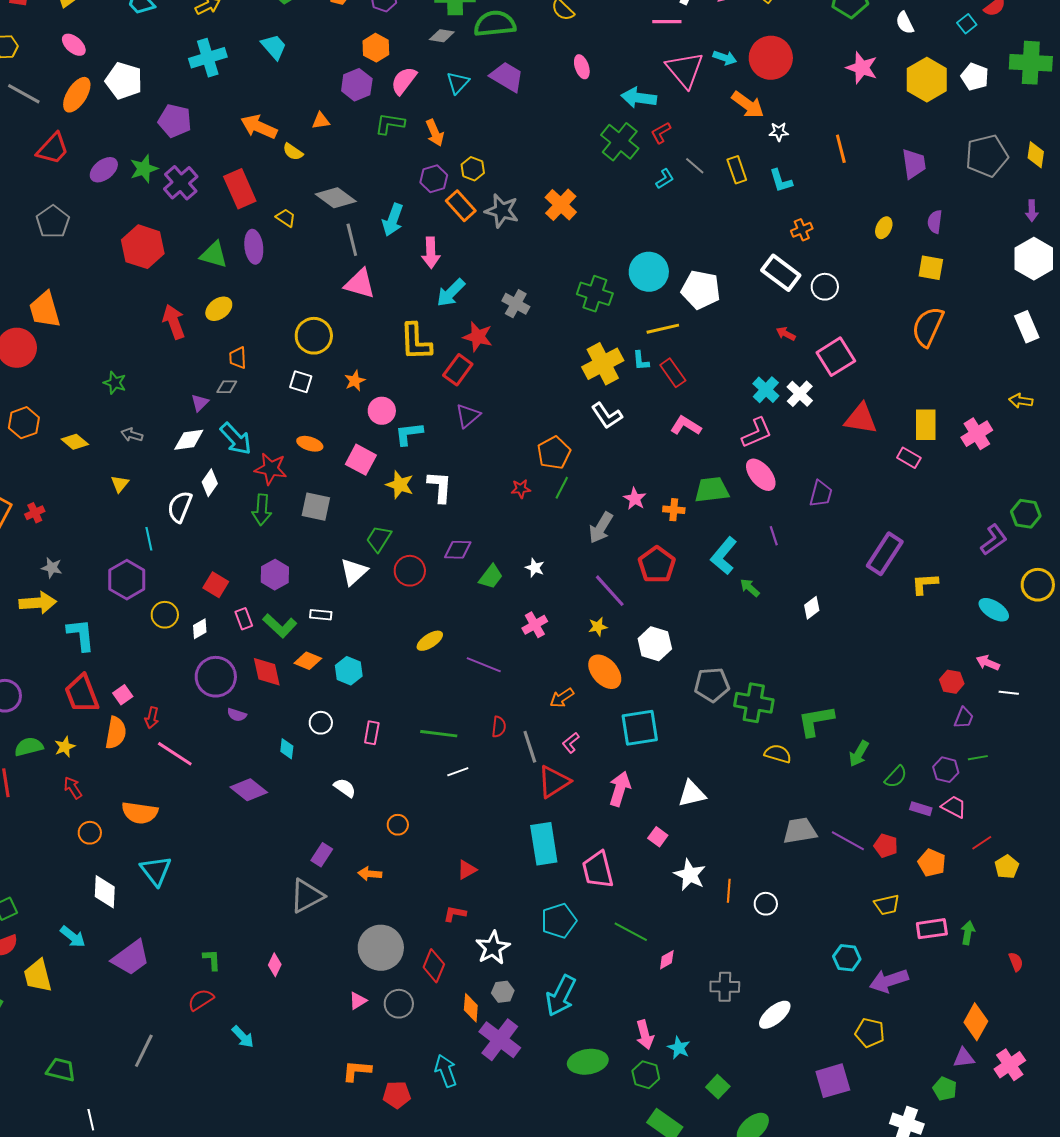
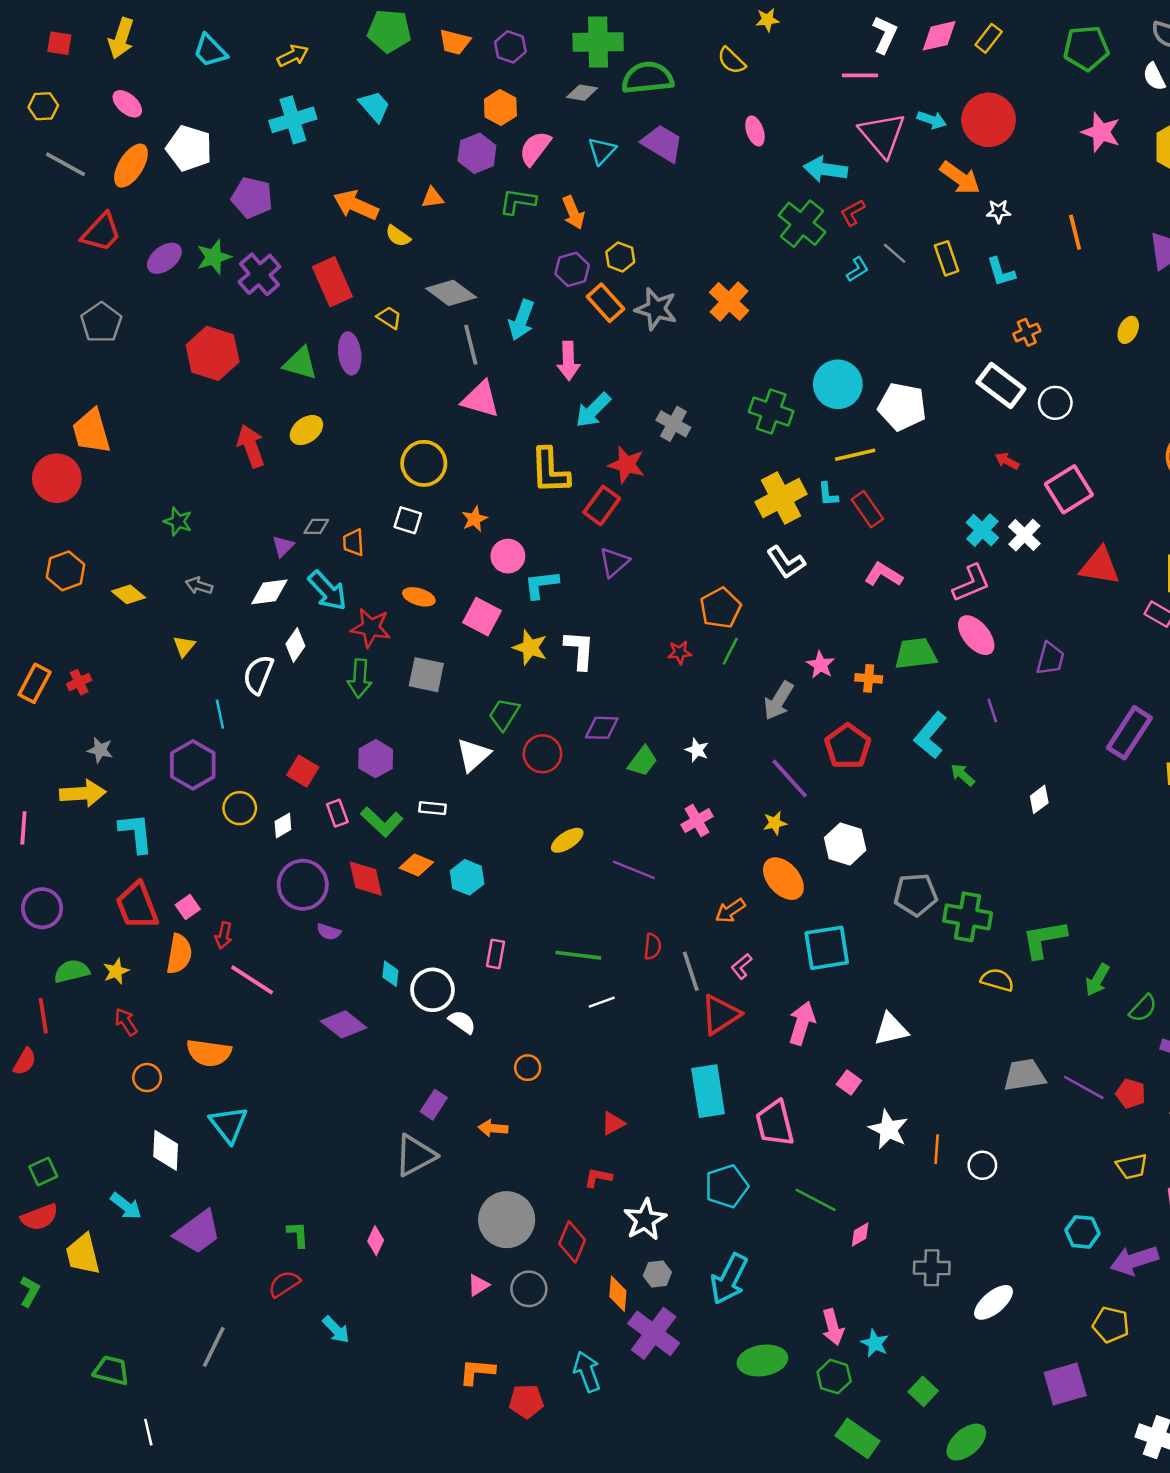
orange trapezoid: (238, 358) -> (353, 542), moved
white circle: (321, 723) -> (432, 990), moved, size x1.5

